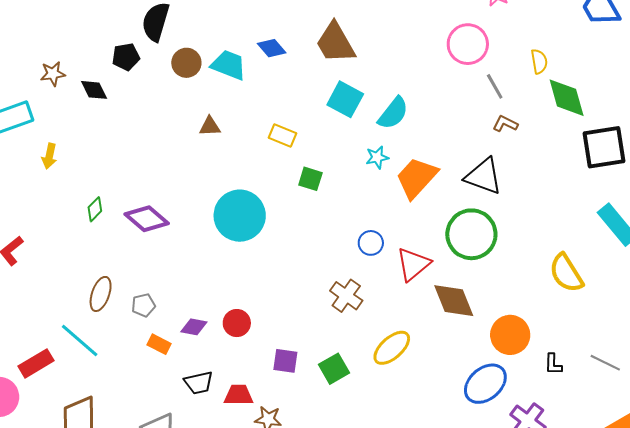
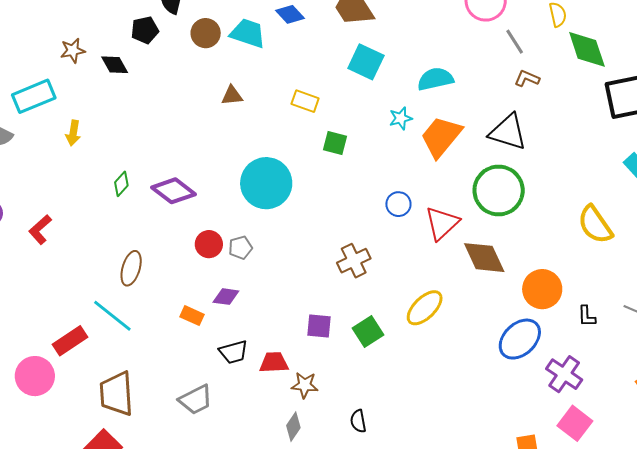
cyan semicircle: (393, 113) -> (435, 79), moved, turned -138
brown cross: (346, 296) -> (354, 261), moved, turned 32
gray pentagon: (143, 305) -> (240, 248), moved
red circle: (237, 323) -> (209, 244), moved

